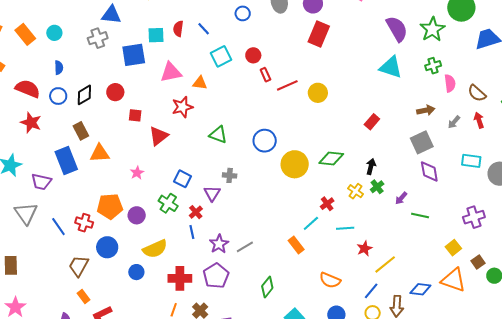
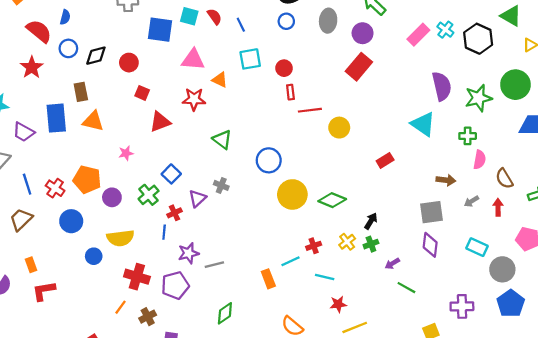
red semicircle: (178, 29) -> (215, 17), turned 119
blue semicircle: (59, 68) -> (65, 17), moved
red rectangle: (372, 122) -> (385, 160), moved
brown trapezoid: (79, 266) -> (21, 220), moved

